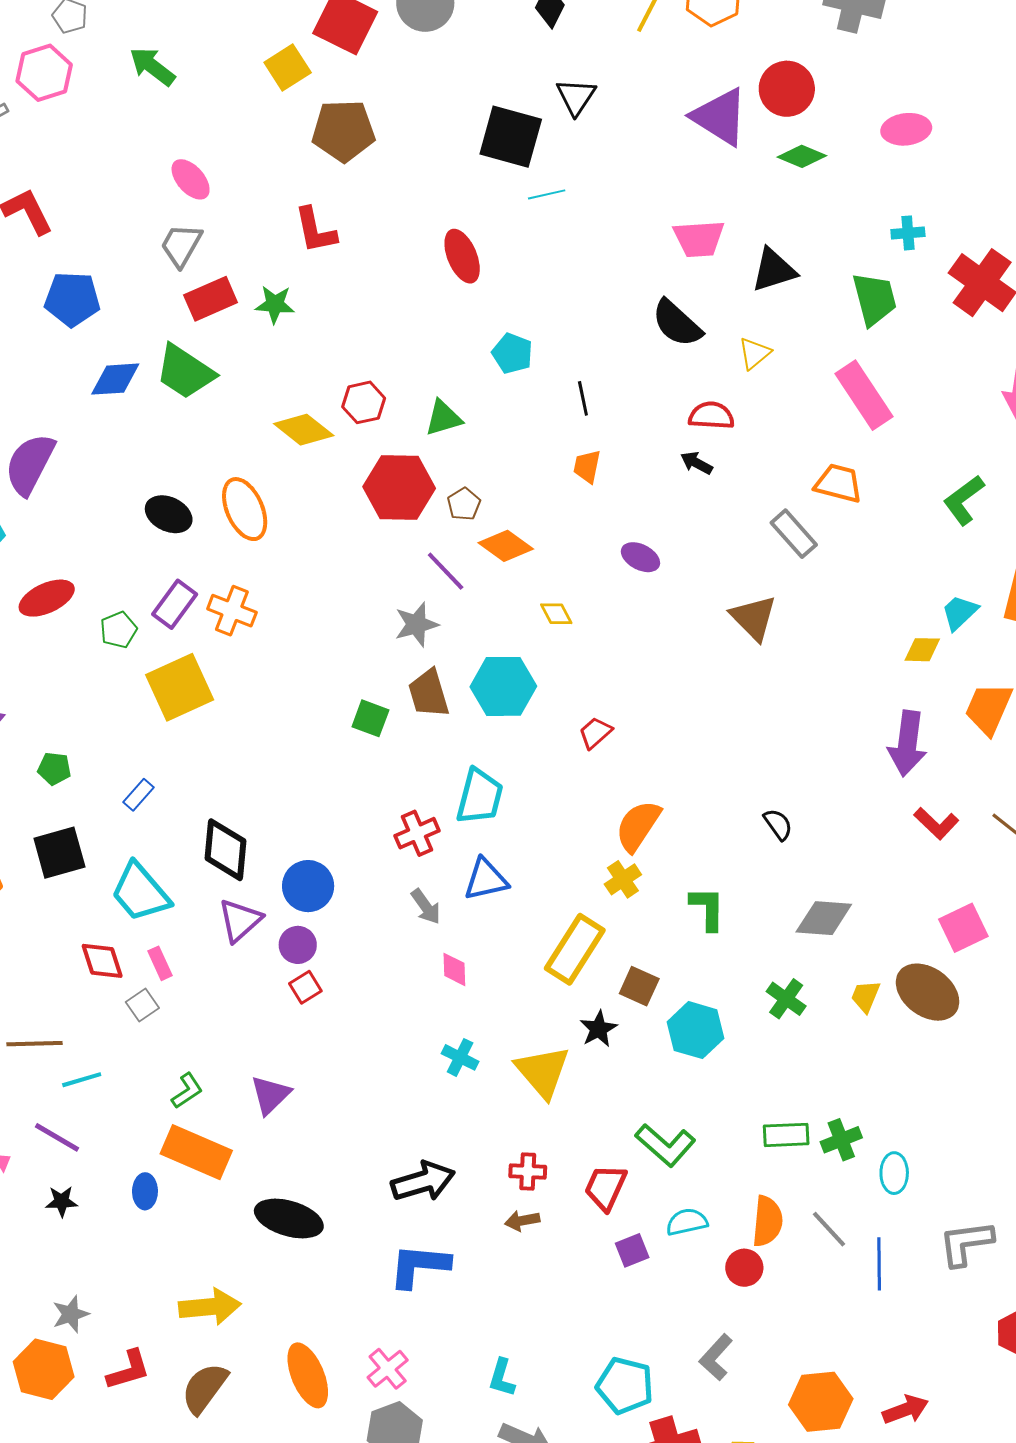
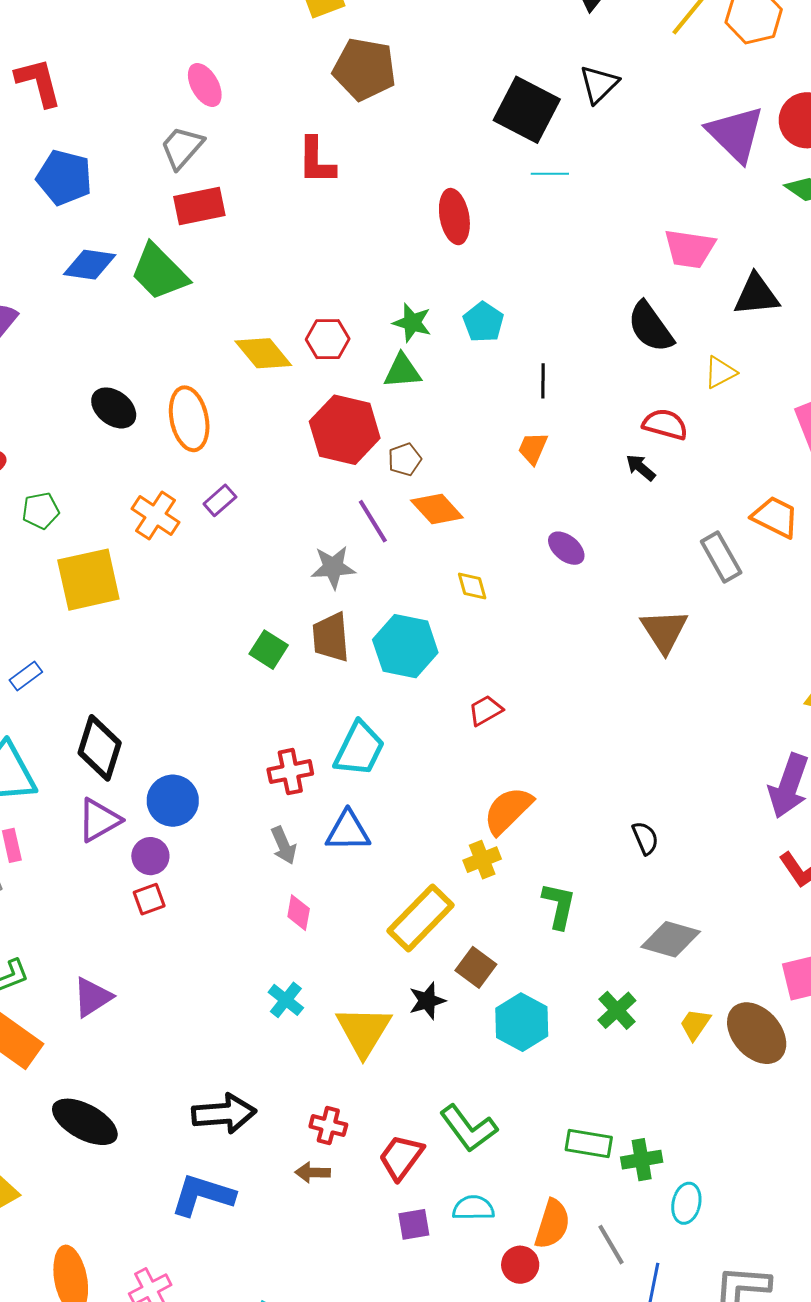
green star: (275, 304) -> (412, 323), moved
purple rectangle: (175, 604) -> (220, 500), moved, size x0.7

